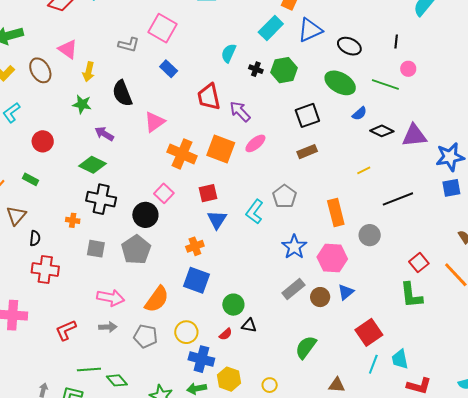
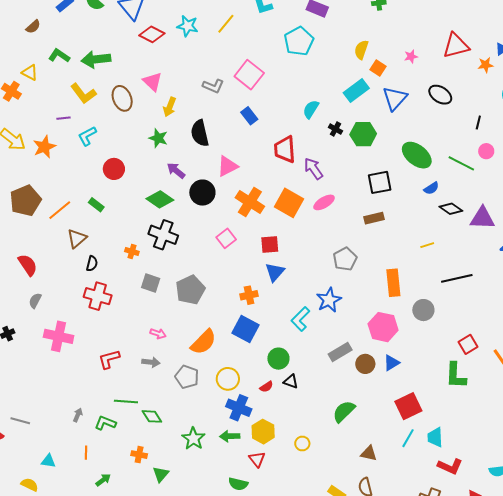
blue triangle: (310, 30) -> (395, 98), turned -32
black ellipse: (349, 46) -> (440, 95), moved
cyan L-shape: (255, 212) -> (300, 319), moved
black circle: (145, 215) -> (202, 193), moved
blue star: (294, 247) -> (329, 300), moved
pink arrow: (111, 298) -> (158, 334), size x0.6

